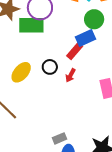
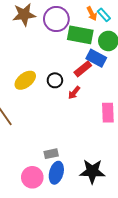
green rectangle: (31, 25) -> (80, 35), moved
blue rectangle: (86, 38) -> (96, 58), turned 42

